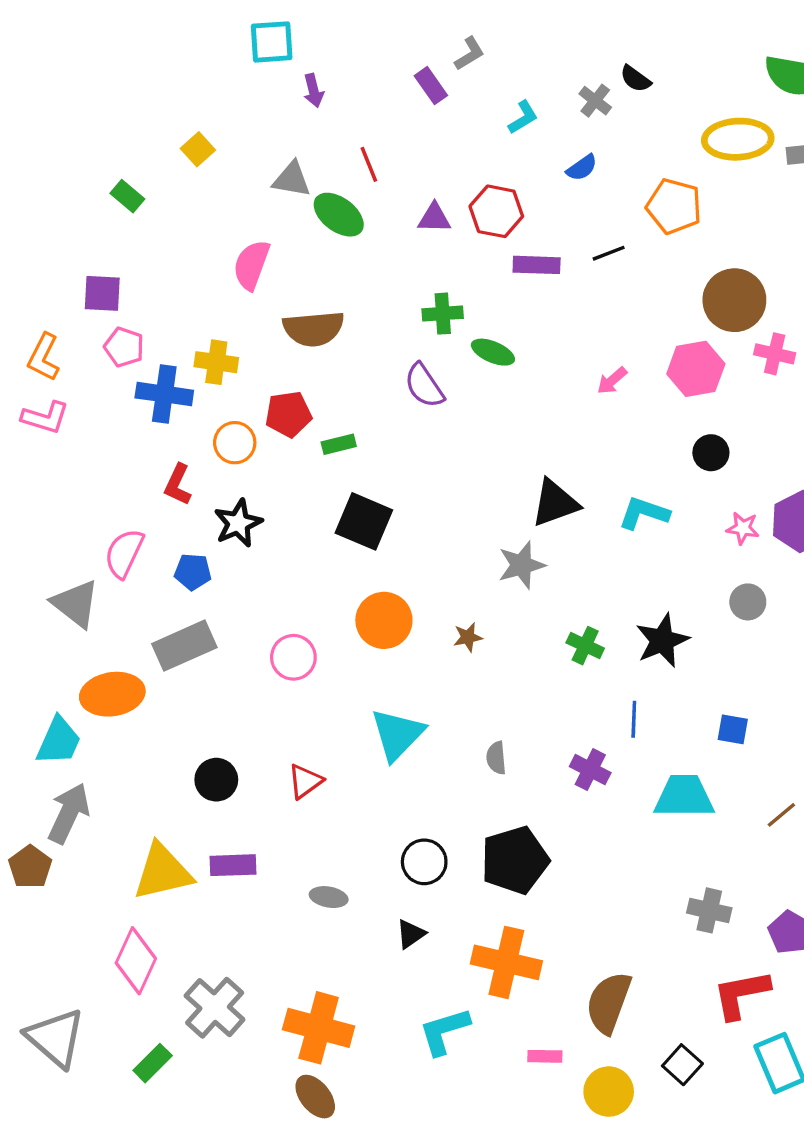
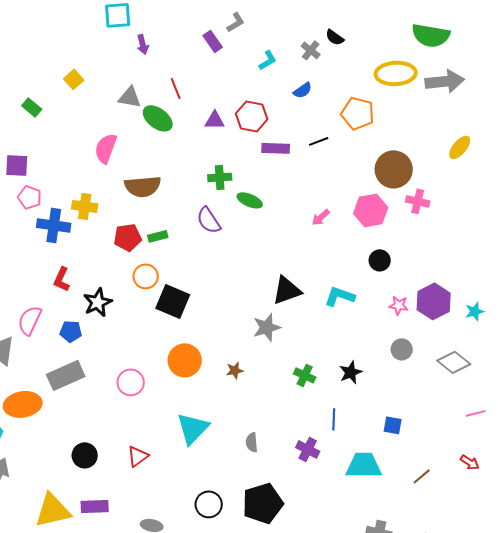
orange circle: (235, 443) -> (146, 276), moved
green rectangle: (339, 444) -> (158, 236), moved
black star: (662, 641) -> (351, 372), size x0.7

